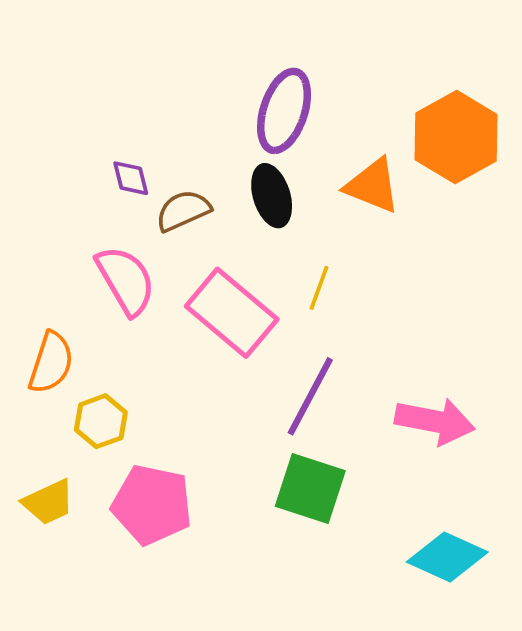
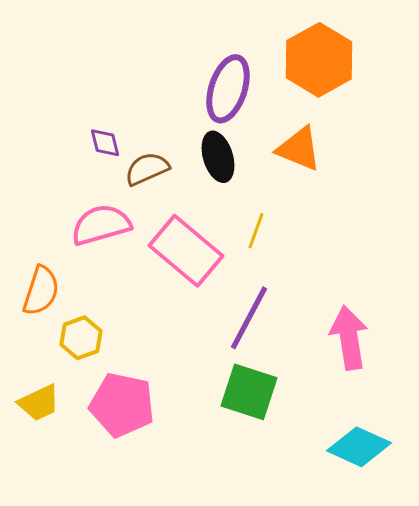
orange hexagon: (456, 137) -> (319, 60), moved
pink semicircle: (126, 280) -> (101, 225), turned -76
pink arrow: (435, 421) -> (349, 338), turned -110

